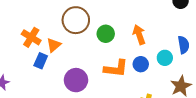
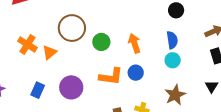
blue semicircle: (184, 45) -> (172, 40), moved
cyan circle: (165, 58) -> (173, 60), moved
blue rectangle: (41, 61) -> (38, 90), moved

